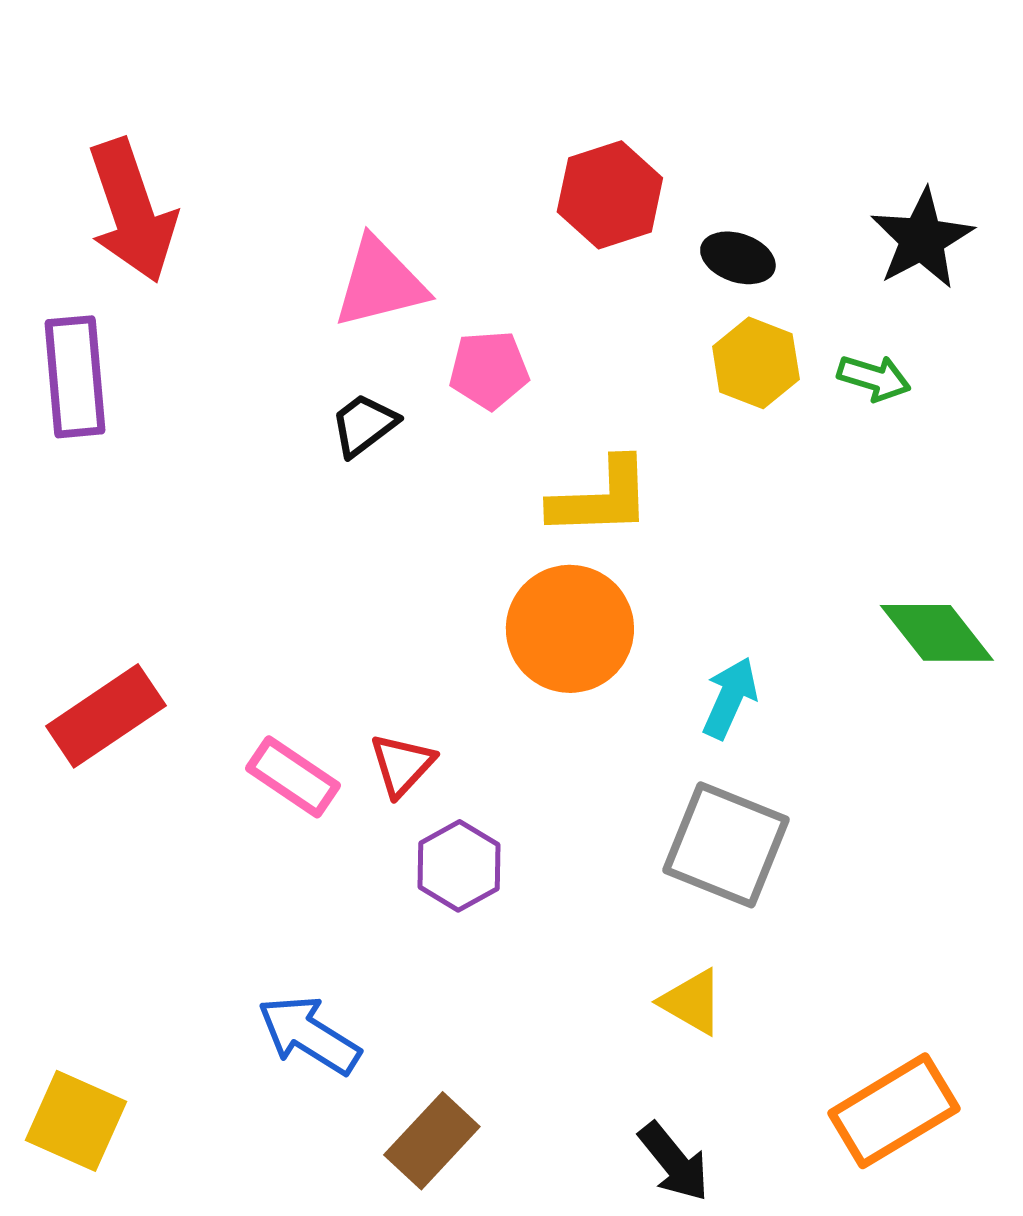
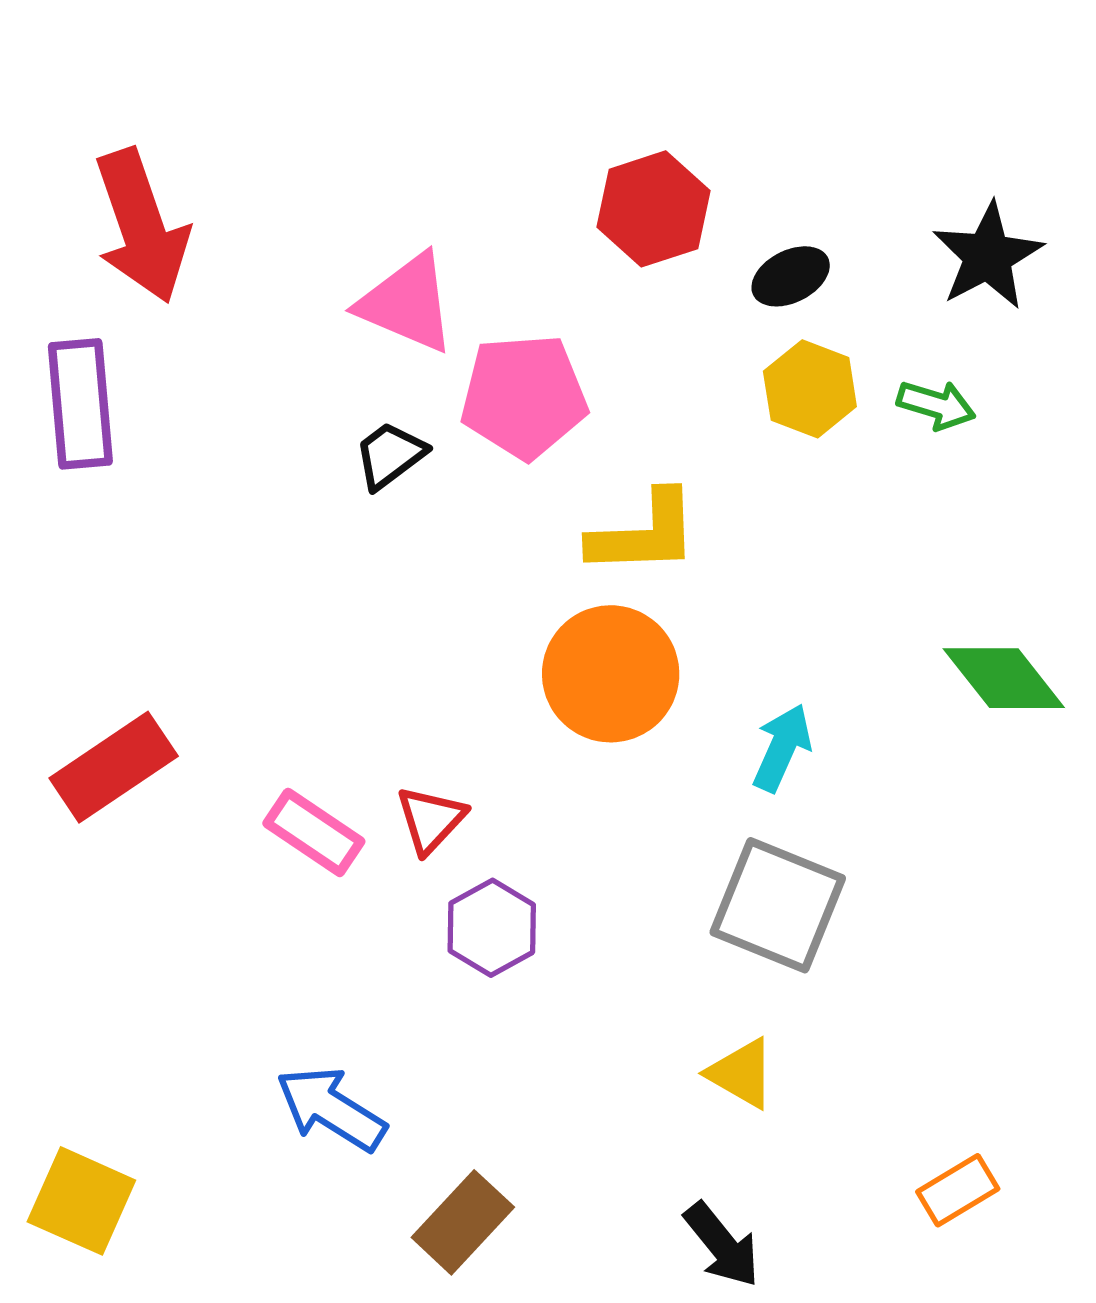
black ellipse: (738, 258) -> (791, 276), turned -46
pink triangle: (380, 283) -> (407, 303), turned 37
pink pentagon: (489, 370) -> (524, 396), size x1.5
orange rectangle: (894, 1111) -> (958, 1190), size x0.6

